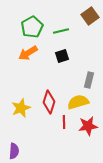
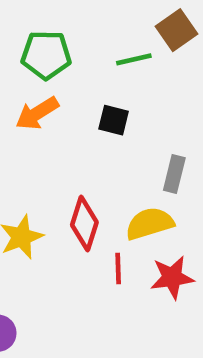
green pentagon: (32, 27) -> (46, 55), turned 30
green line: (61, 31) -> (134, 59), moved
black square: (62, 56) -> (114, 120), turned 32

